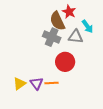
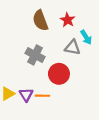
brown semicircle: (57, 21) -> (40, 20), moved
gray cross: (52, 37) -> (35, 55), moved

